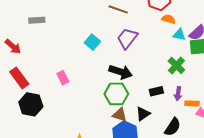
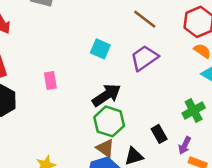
cyan square: (92, 42) -> (100, 49), turned -35
black arrow: (121, 72) -> (106, 95), moved, turned -70
black rectangle: (156, 91) -> (159, 134), turned 56

